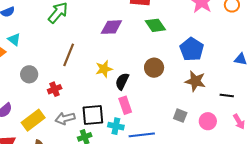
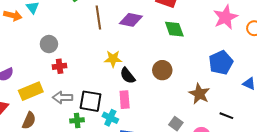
blue pentagon: (192, 49) -> (221, 63), moved
brown line: (69, 55) -> (98, 17), moved, turned -45
gray circle: (29, 74) -> (49, 44), moved
black semicircle: (122, 81) -> (128, 76), turned -78

